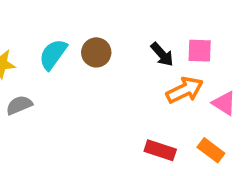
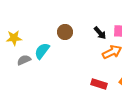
cyan semicircle: (53, 54) -> (42, 51), moved

